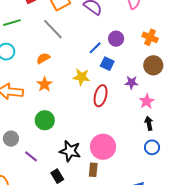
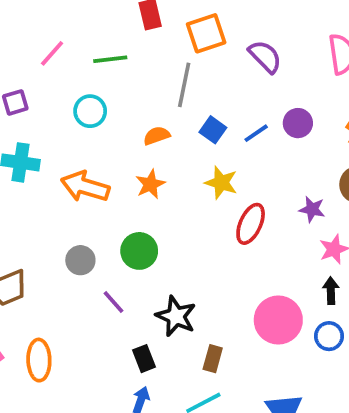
gray line: (53, 29) -> (184, 85), turned 45
blue square: (107, 64) -> (213, 130), moved
gray circle: (11, 139) -> (80, 260), moved
pink circle: (103, 147) -> (278, 320), moved
purple line: (31, 156) -> (113, 302), moved

